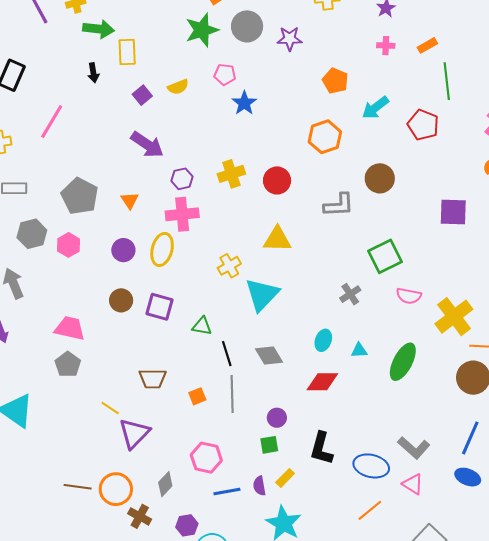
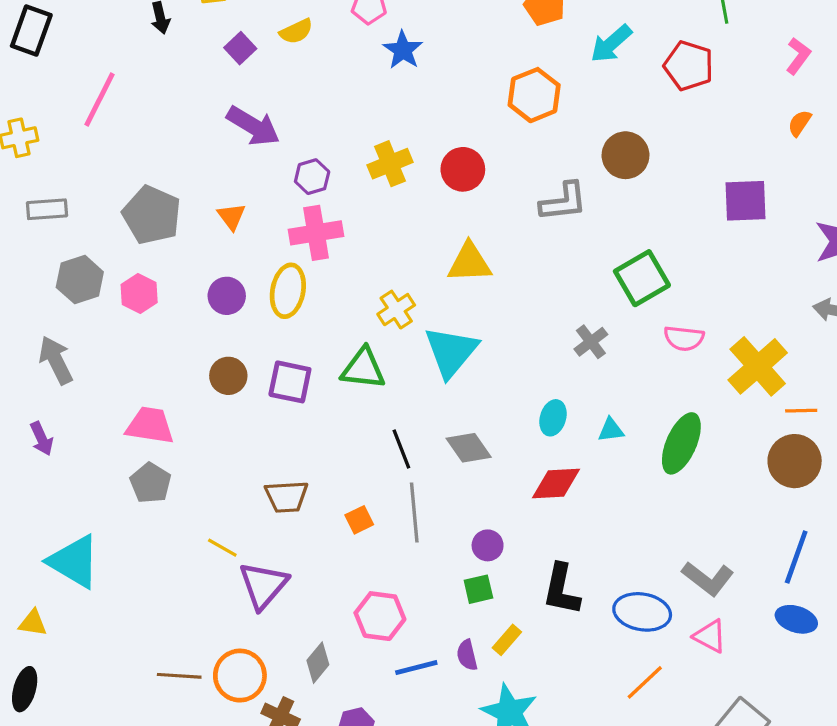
green triangle: (202, 326) -> (363, 369), moved, size x1.4

